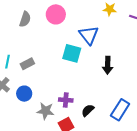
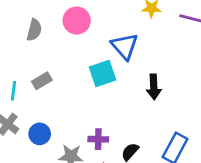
cyan square: (72, 53) -> (102, 73), turned -30
gray rectangle: (27, 64) -> (42, 81), moved

